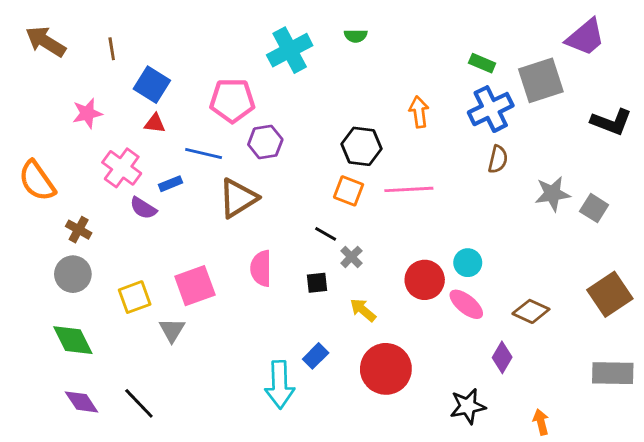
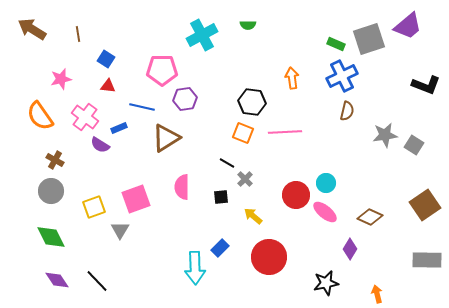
gray square: (541, 80) -> (369, 39), moved
blue square: (152, 85) -> (106, 59), size x0.7
orange semicircle: (37, 181) -> (40, 116), moved

